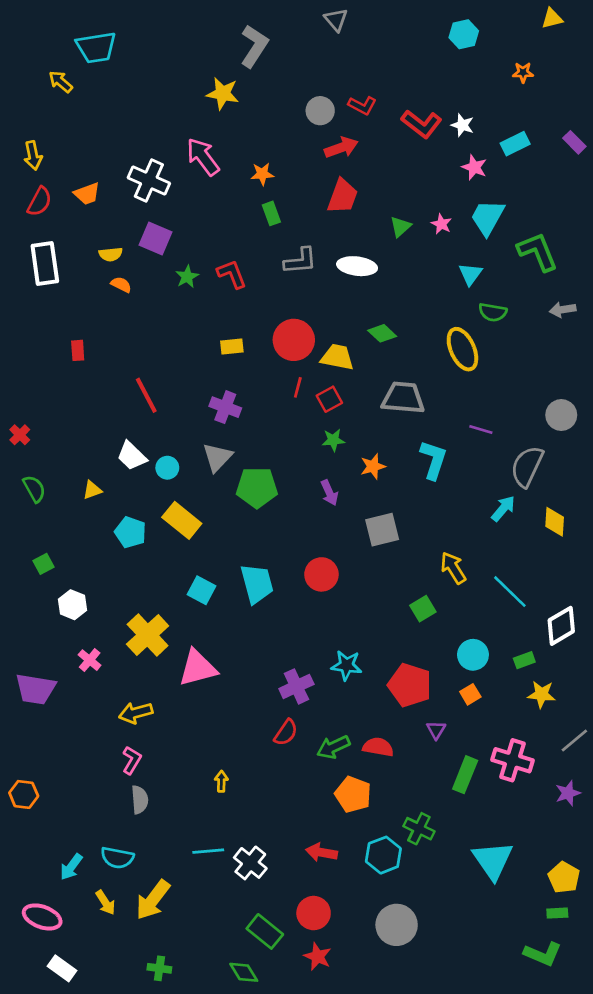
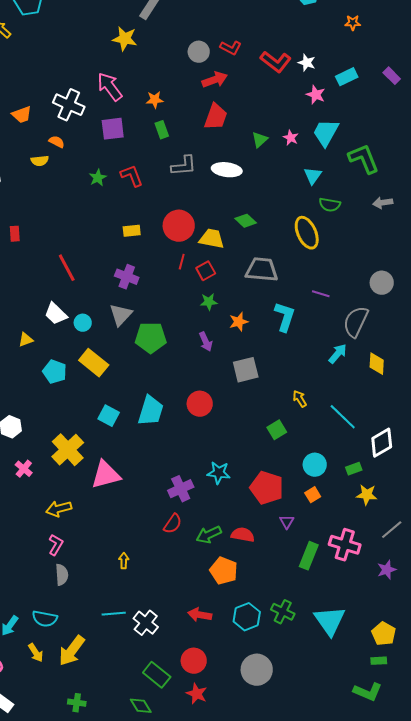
purple square: (155, 238) -> (113, 129), moved, turned -30
orange semicircle: (121, 285) -> (57, 142), moved
yellow arrow: (453, 568) -> (300, 399), size x0.7
cyan trapezoid: (257, 584) -> (151, 411), turned 32
green cross: (419, 829) -> (283, 612), moved

